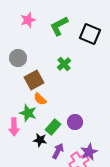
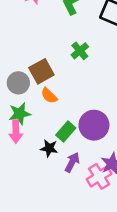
gray circle: (18, 58) -> (18, 83), moved
green star: (28, 113) -> (20, 114), moved, turned -30
purple circle: (75, 122) -> (94, 125), size x1.5

